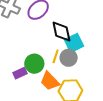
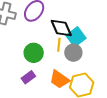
yellow line: (56, 56) -> (59, 45), moved
green circle: (34, 64) -> (34, 53), moved

